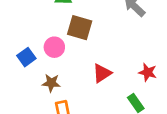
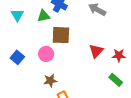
blue square: (26, 57) -> (17, 57), moved
red triangle: (102, 73) -> (96, 51), moved

